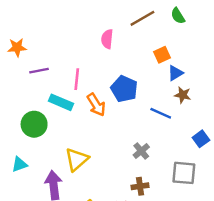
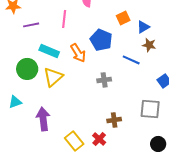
orange square: (162, 55) -> (123, 18), moved
pink line: (77, 79) -> (64, 19), moved
gray cross: (141, 151) -> (104, 80), moved, turned 32
yellow triangle: (77, 160) -> (53, 77), moved

